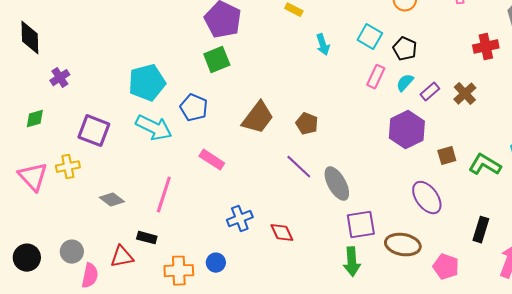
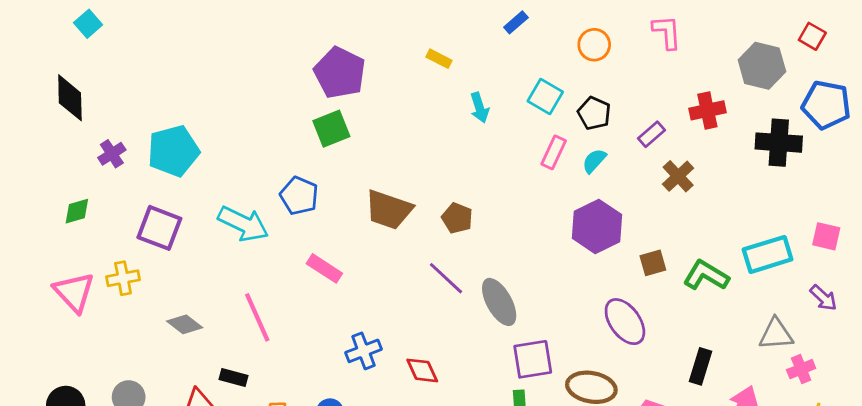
cyan pentagon: (147, 83) -> (173, 151), moved
purple rectangle: (430, 92) -> (652, 134), moved
brown trapezoid: (258, 118) -> (389, 210), turned 72
pink line: (164, 195) -> (257, 317), turned -42

